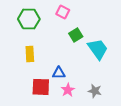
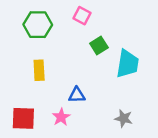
cyan trapezoid: (98, 49) -> (128, 64), turned 45
red square: (41, 87) -> (23, 118), moved
pink star: (68, 90) -> (61, 117), moved

